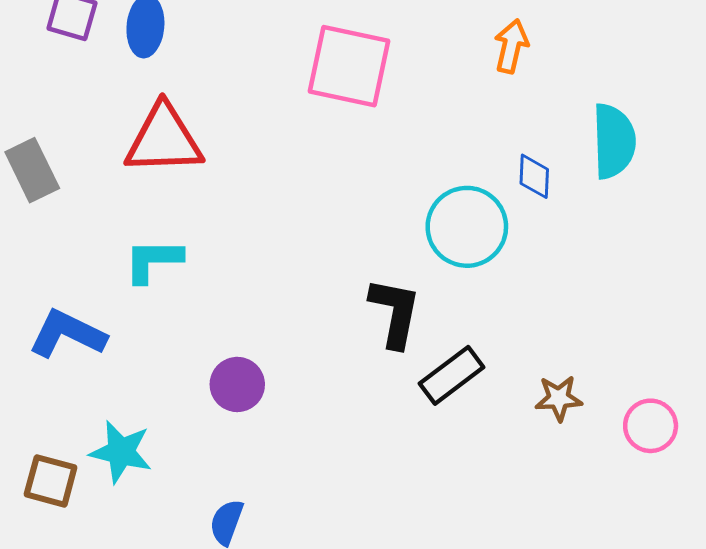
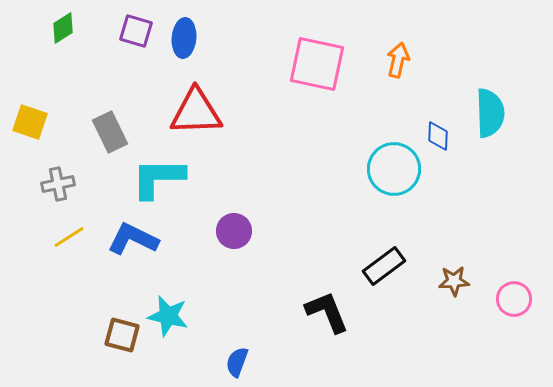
orange arrow: (511, 46) -> (398, 60), moved
cyan L-shape: (153, 260) -> (158, 178), moved, size x1.4
black L-shape: (395, 313) -> (327, 312), moved, turned -33
purple circle: (237, 384) -> (234, 231), moved

